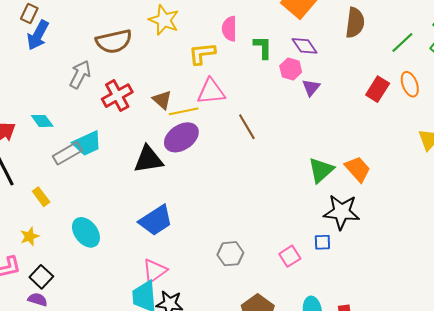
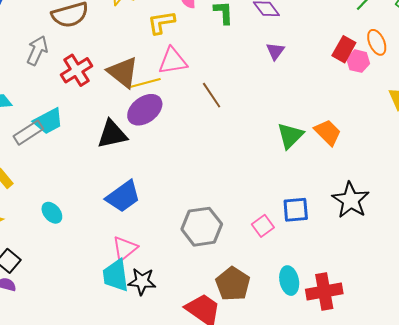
pink hexagon: (291, 69) -> (358, 61), moved
brown triangle: (162, 100) -> (123, 72), size x1.6
black star: (342, 212) -> (351, 200), moved, turned 30
cyan ellipse: (86, 232) -> (52, 213), size x0.7
blue square: (322, 242) -> (296, 210), size x1.5
gray hexagon: (230, 254) -> (202, 227), size x1.5

